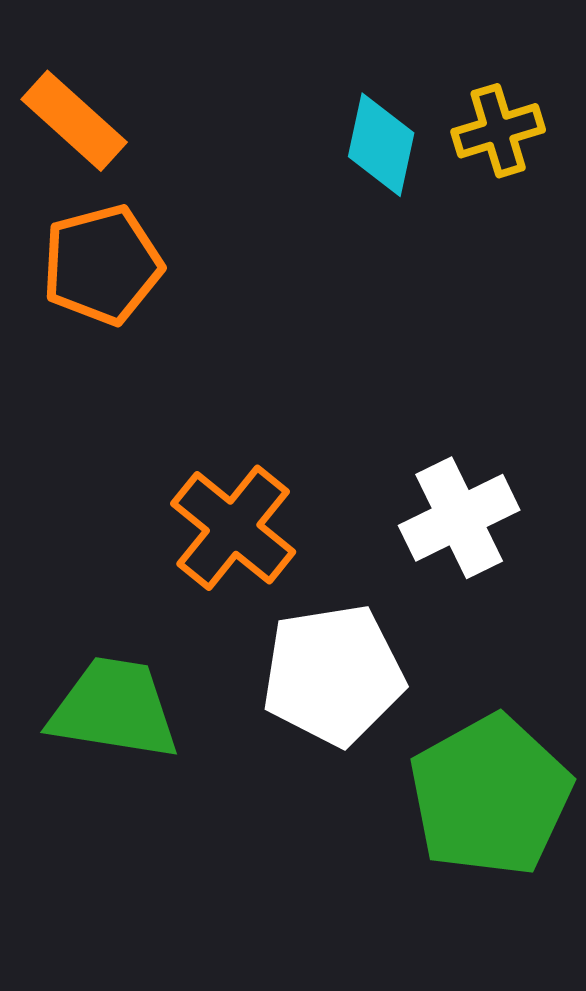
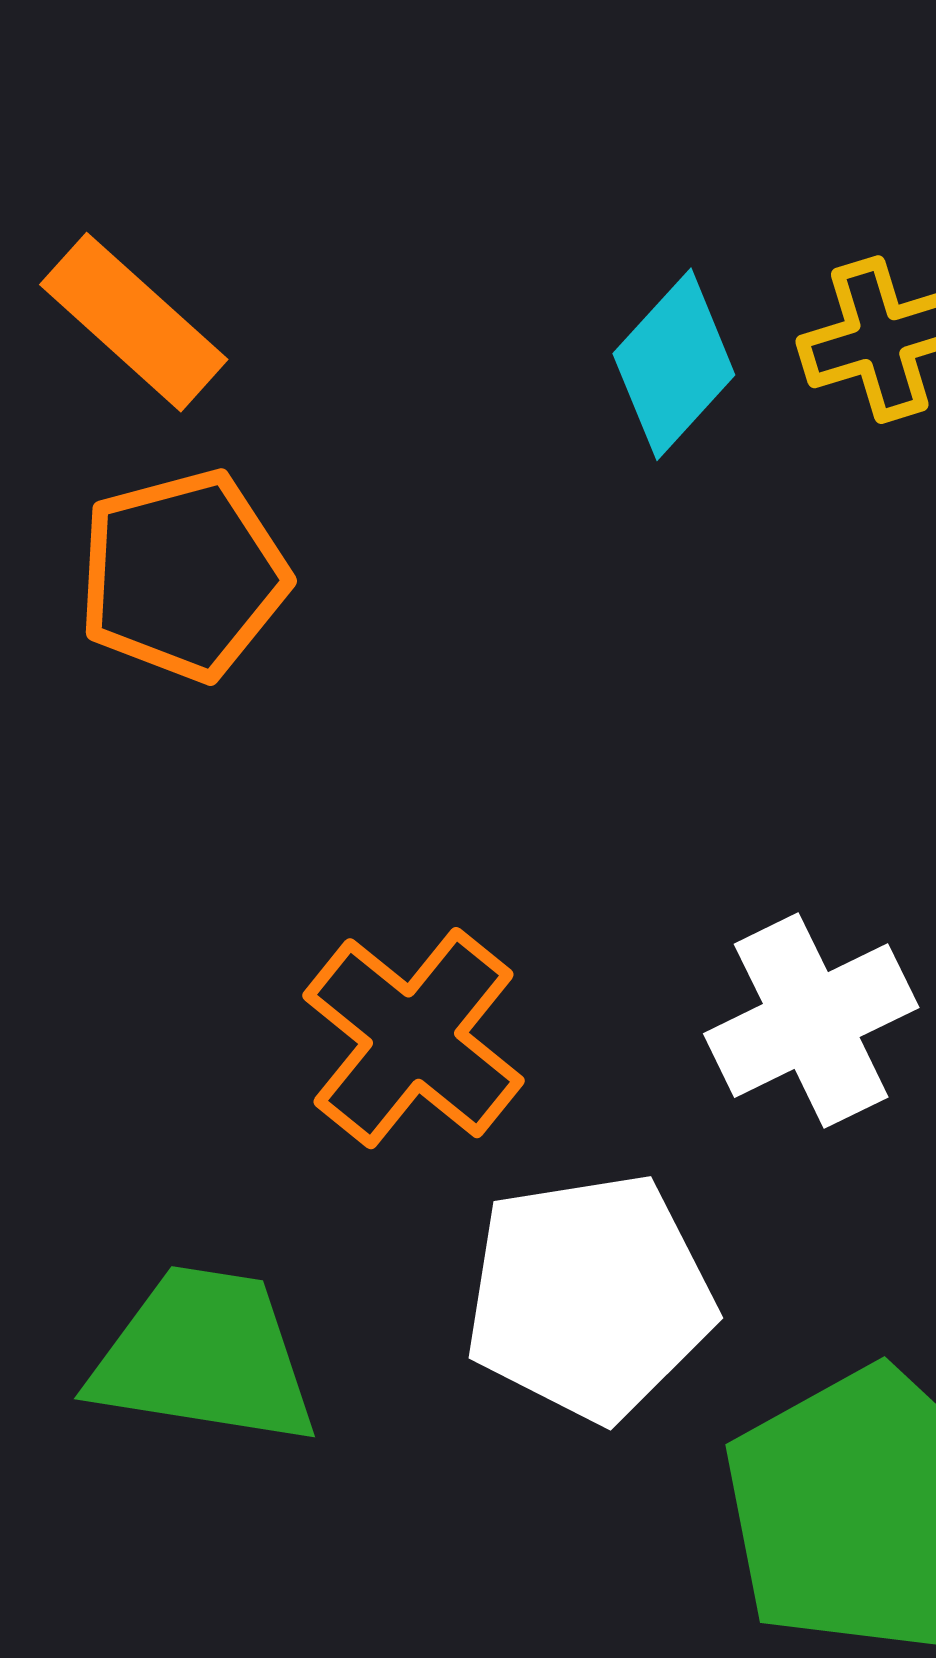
cyan diamond: (381, 145) -> (674, 364), turned 30

